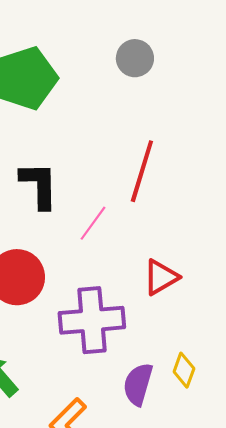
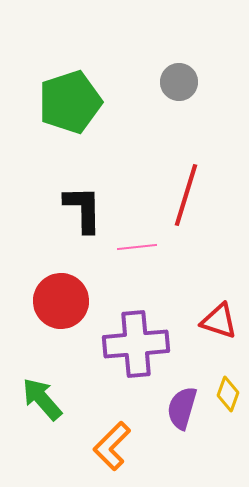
pink line: (93, 223) -> (137, 247), turned 48
red triangle: (161, 277) -> (219, 321), moved, turned 48

